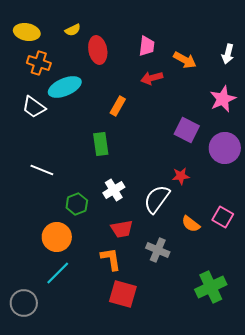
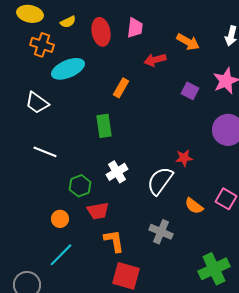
yellow semicircle: (73, 30) -> (68, 22), moved
pink trapezoid: (147, 46) -> (135, 28), moved
white trapezoid: (34, 107) -> (37, 103), moved
purple square: (187, 130) -> (190, 91), moved, size x0.7
red trapezoid: (122, 229) -> (98, 211), moved
orange circle: (57, 237) -> (60, 219), size x0.6

